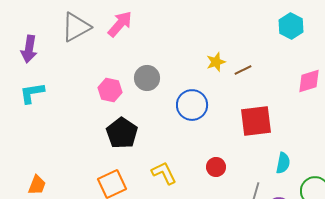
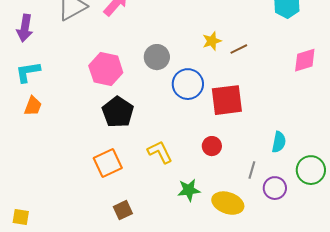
gray circle: (147, 78) -> (157, 57), moved
pink hexagon: (110, 90) -> (106, 69), size x1.4
red square: (256, 121) -> (227, 100), moved
orange trapezoid: (37, 185) -> (33, 106), moved

